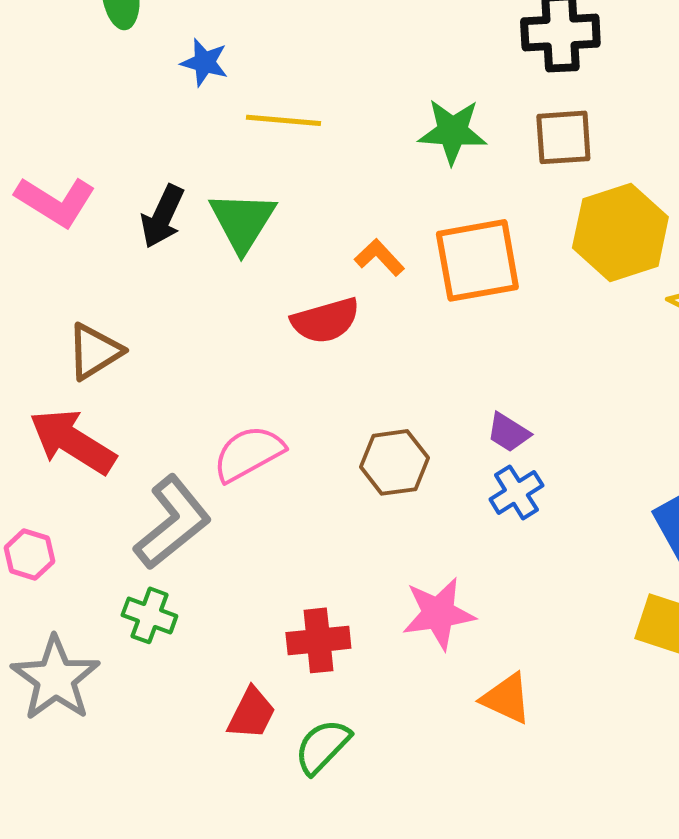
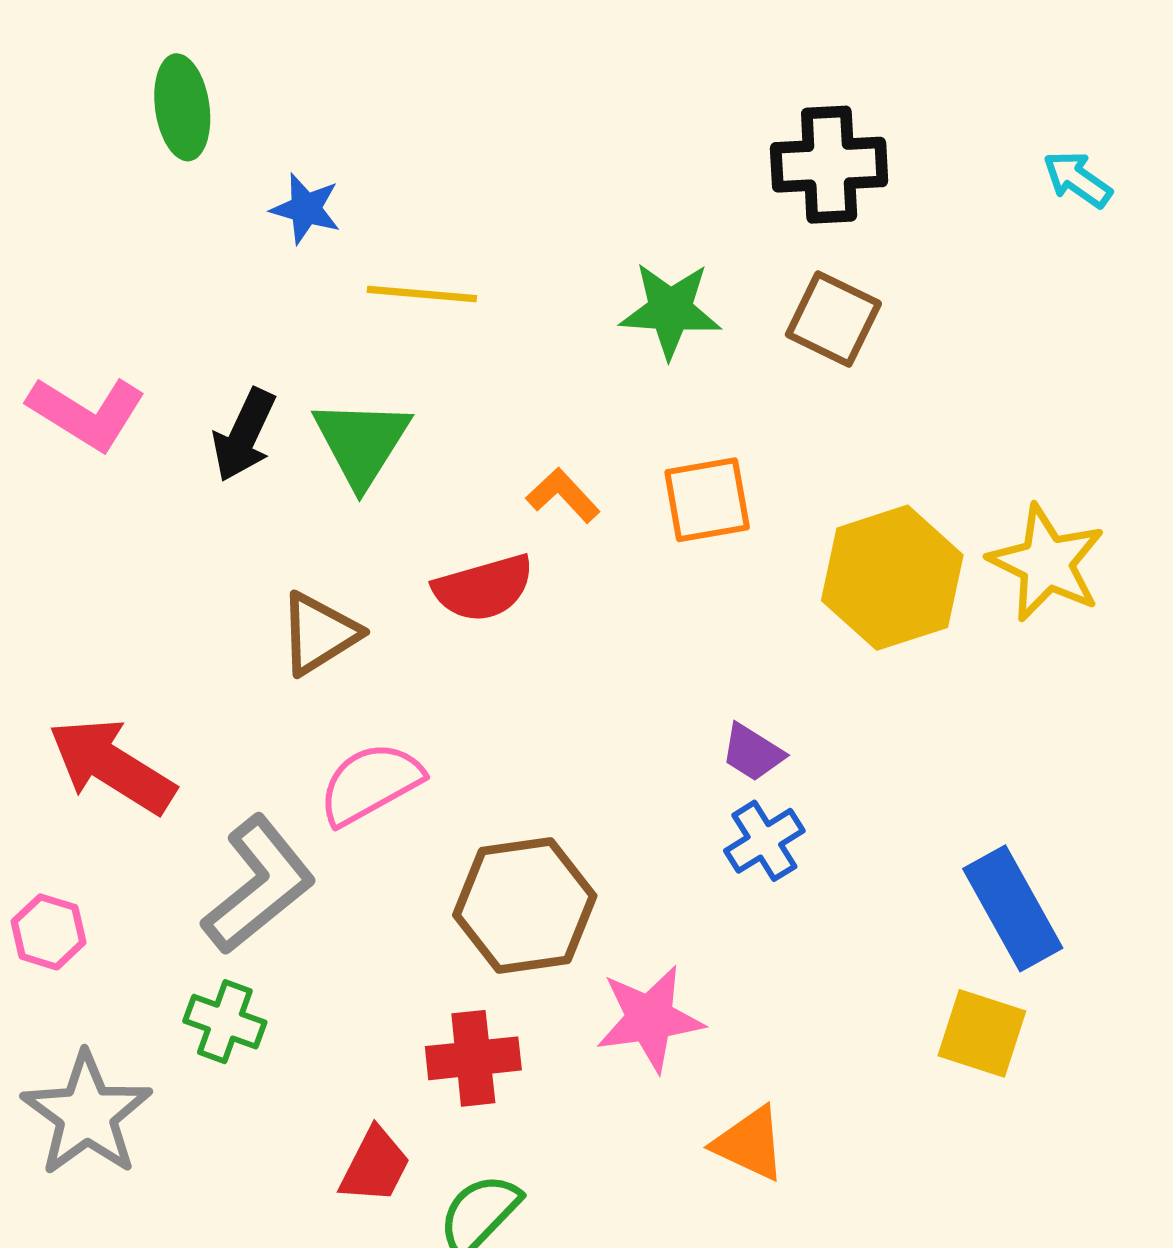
brown square: (563, 137) -> (833, 319), turned 30
yellow hexagon: (620, 232) -> (892, 578), moved
orange square: (477, 260) -> (707, 500), size x0.7
brown triangle: (94, 351) -> (319, 634), moved
brown hexagon: (394, 462) -> (525, 905), moved, size x1.4

